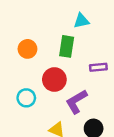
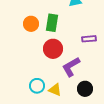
green rectangle: (67, 46) -> (52, 23), moved
cyan circle: (26, 98) -> (37, 86), moved

